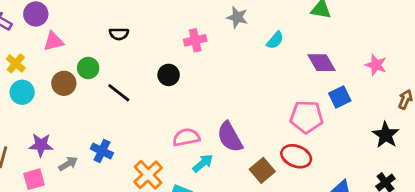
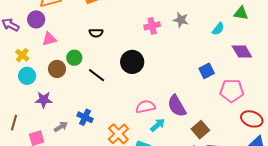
pink cross: (195, 40) -> (152, 26), moved
cyan semicircle: (275, 40) -> (218, 29), moved
black circle: (169, 75) -> (132, 62), size x1.5
blue square: (340, 97) -> (207, 71), moved
purple star: (41, 145) -> (44, 100), moved
red ellipse: (296, 156) -> (252, 119), moved

